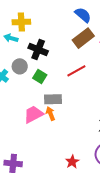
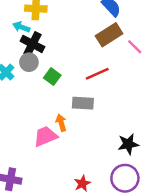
black cross: (38, 50) -> (32, 44), moved
gray rectangle: (53, 99) -> (83, 103), moved
pink trapezoid: (33, 114) -> (45, 136), moved

